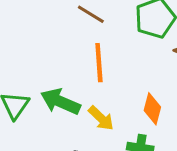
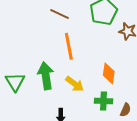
green arrow: (60, 102) -> (46, 76), turned 64

